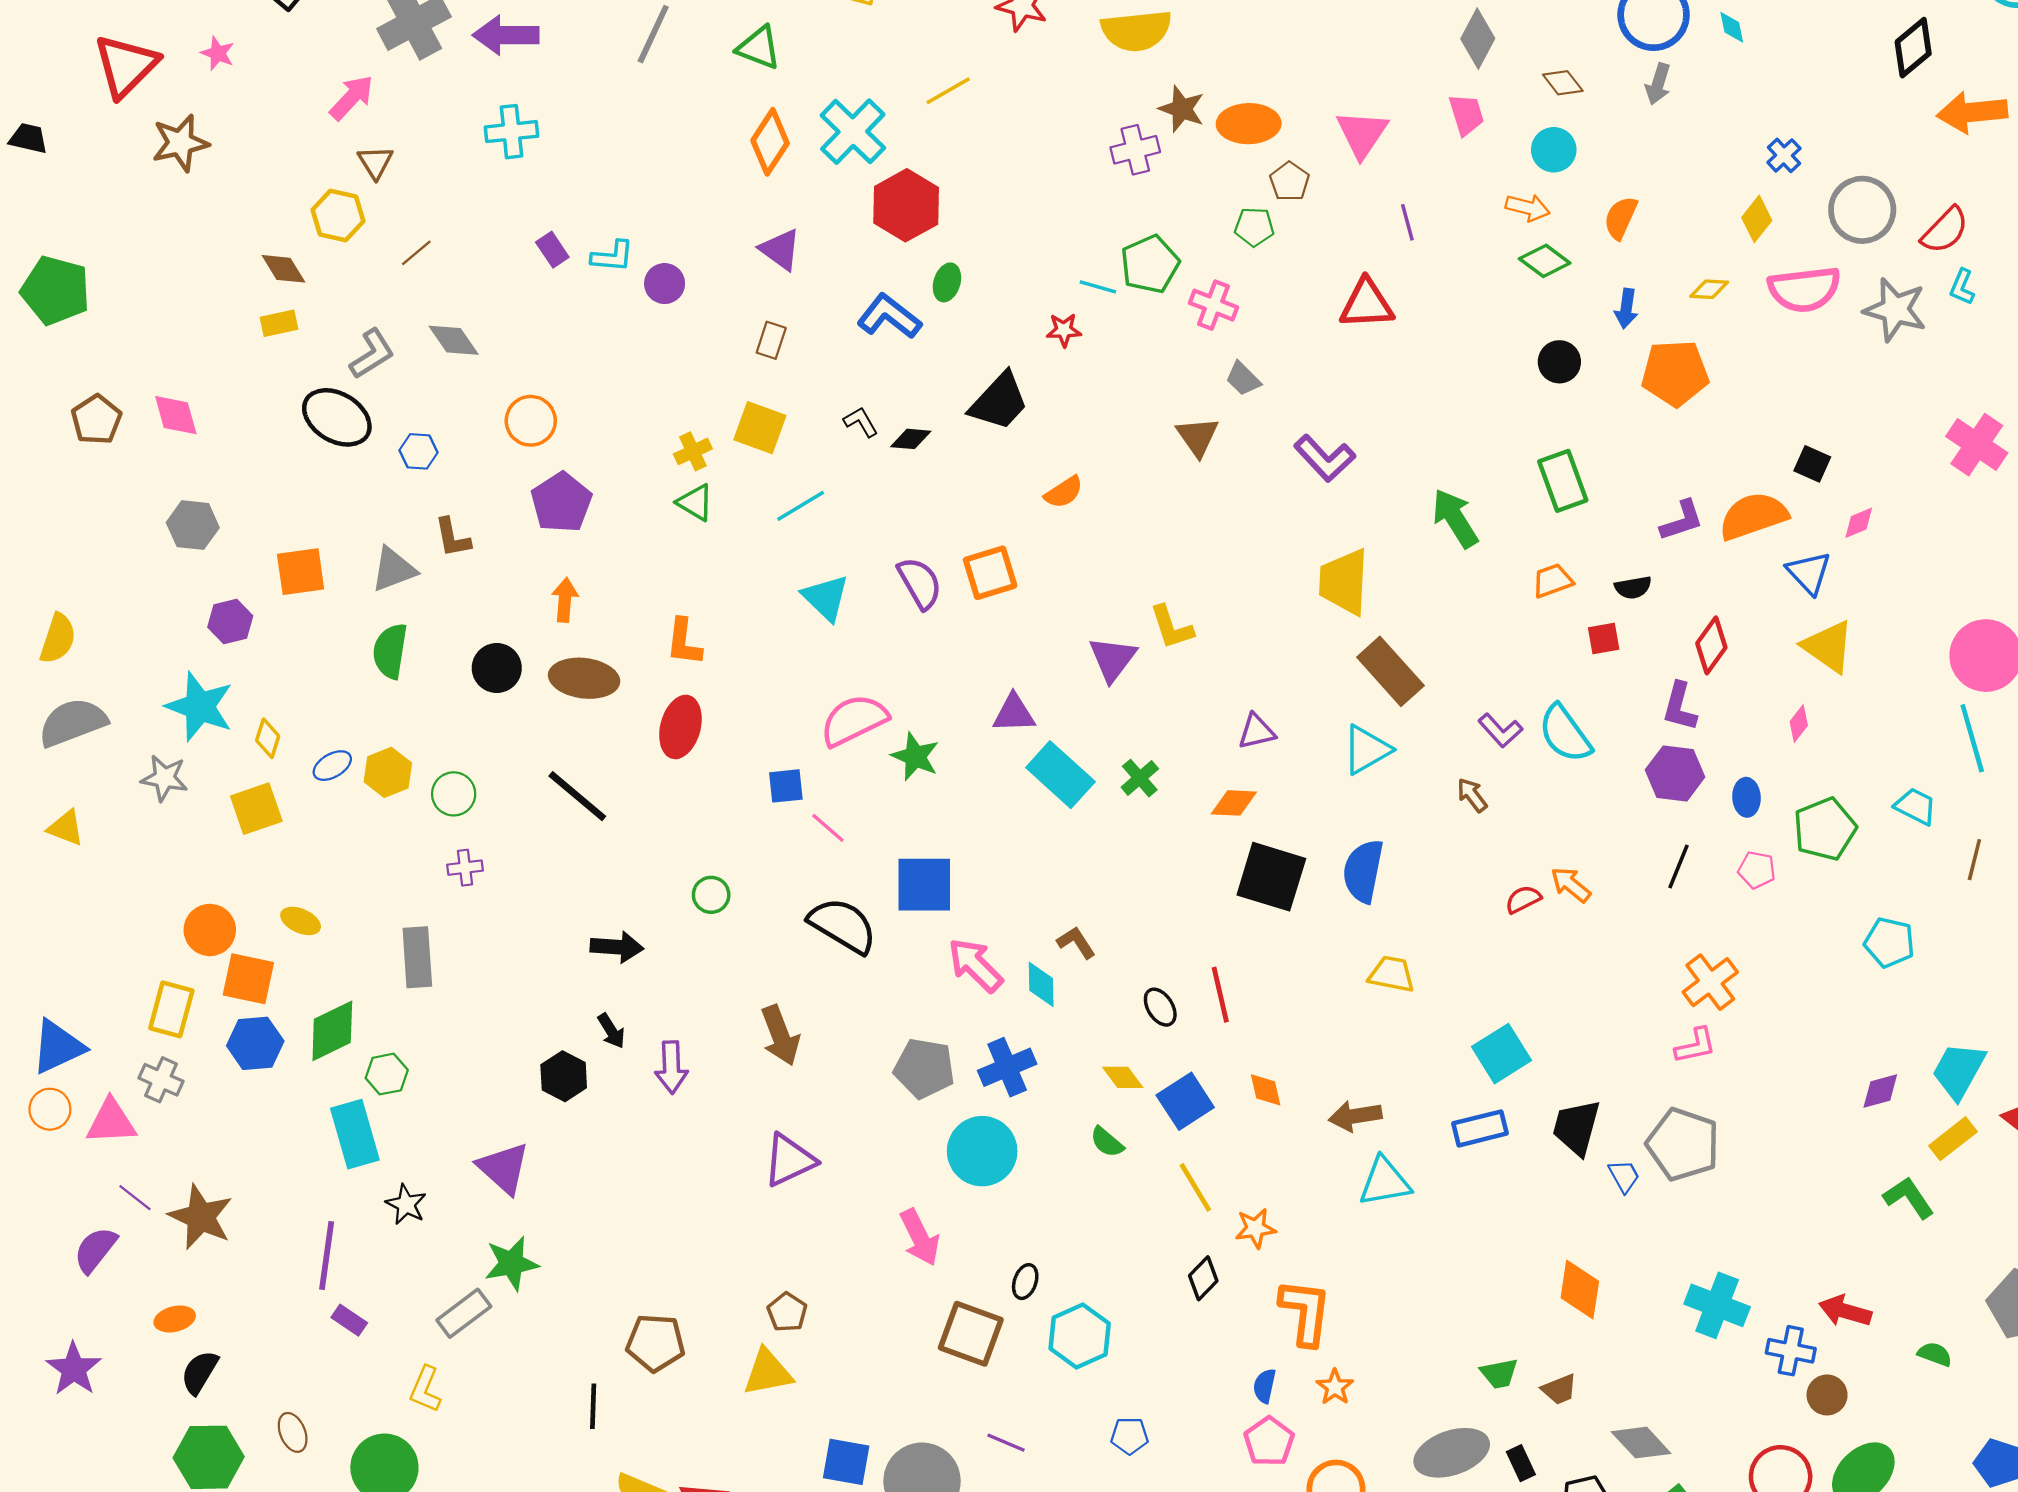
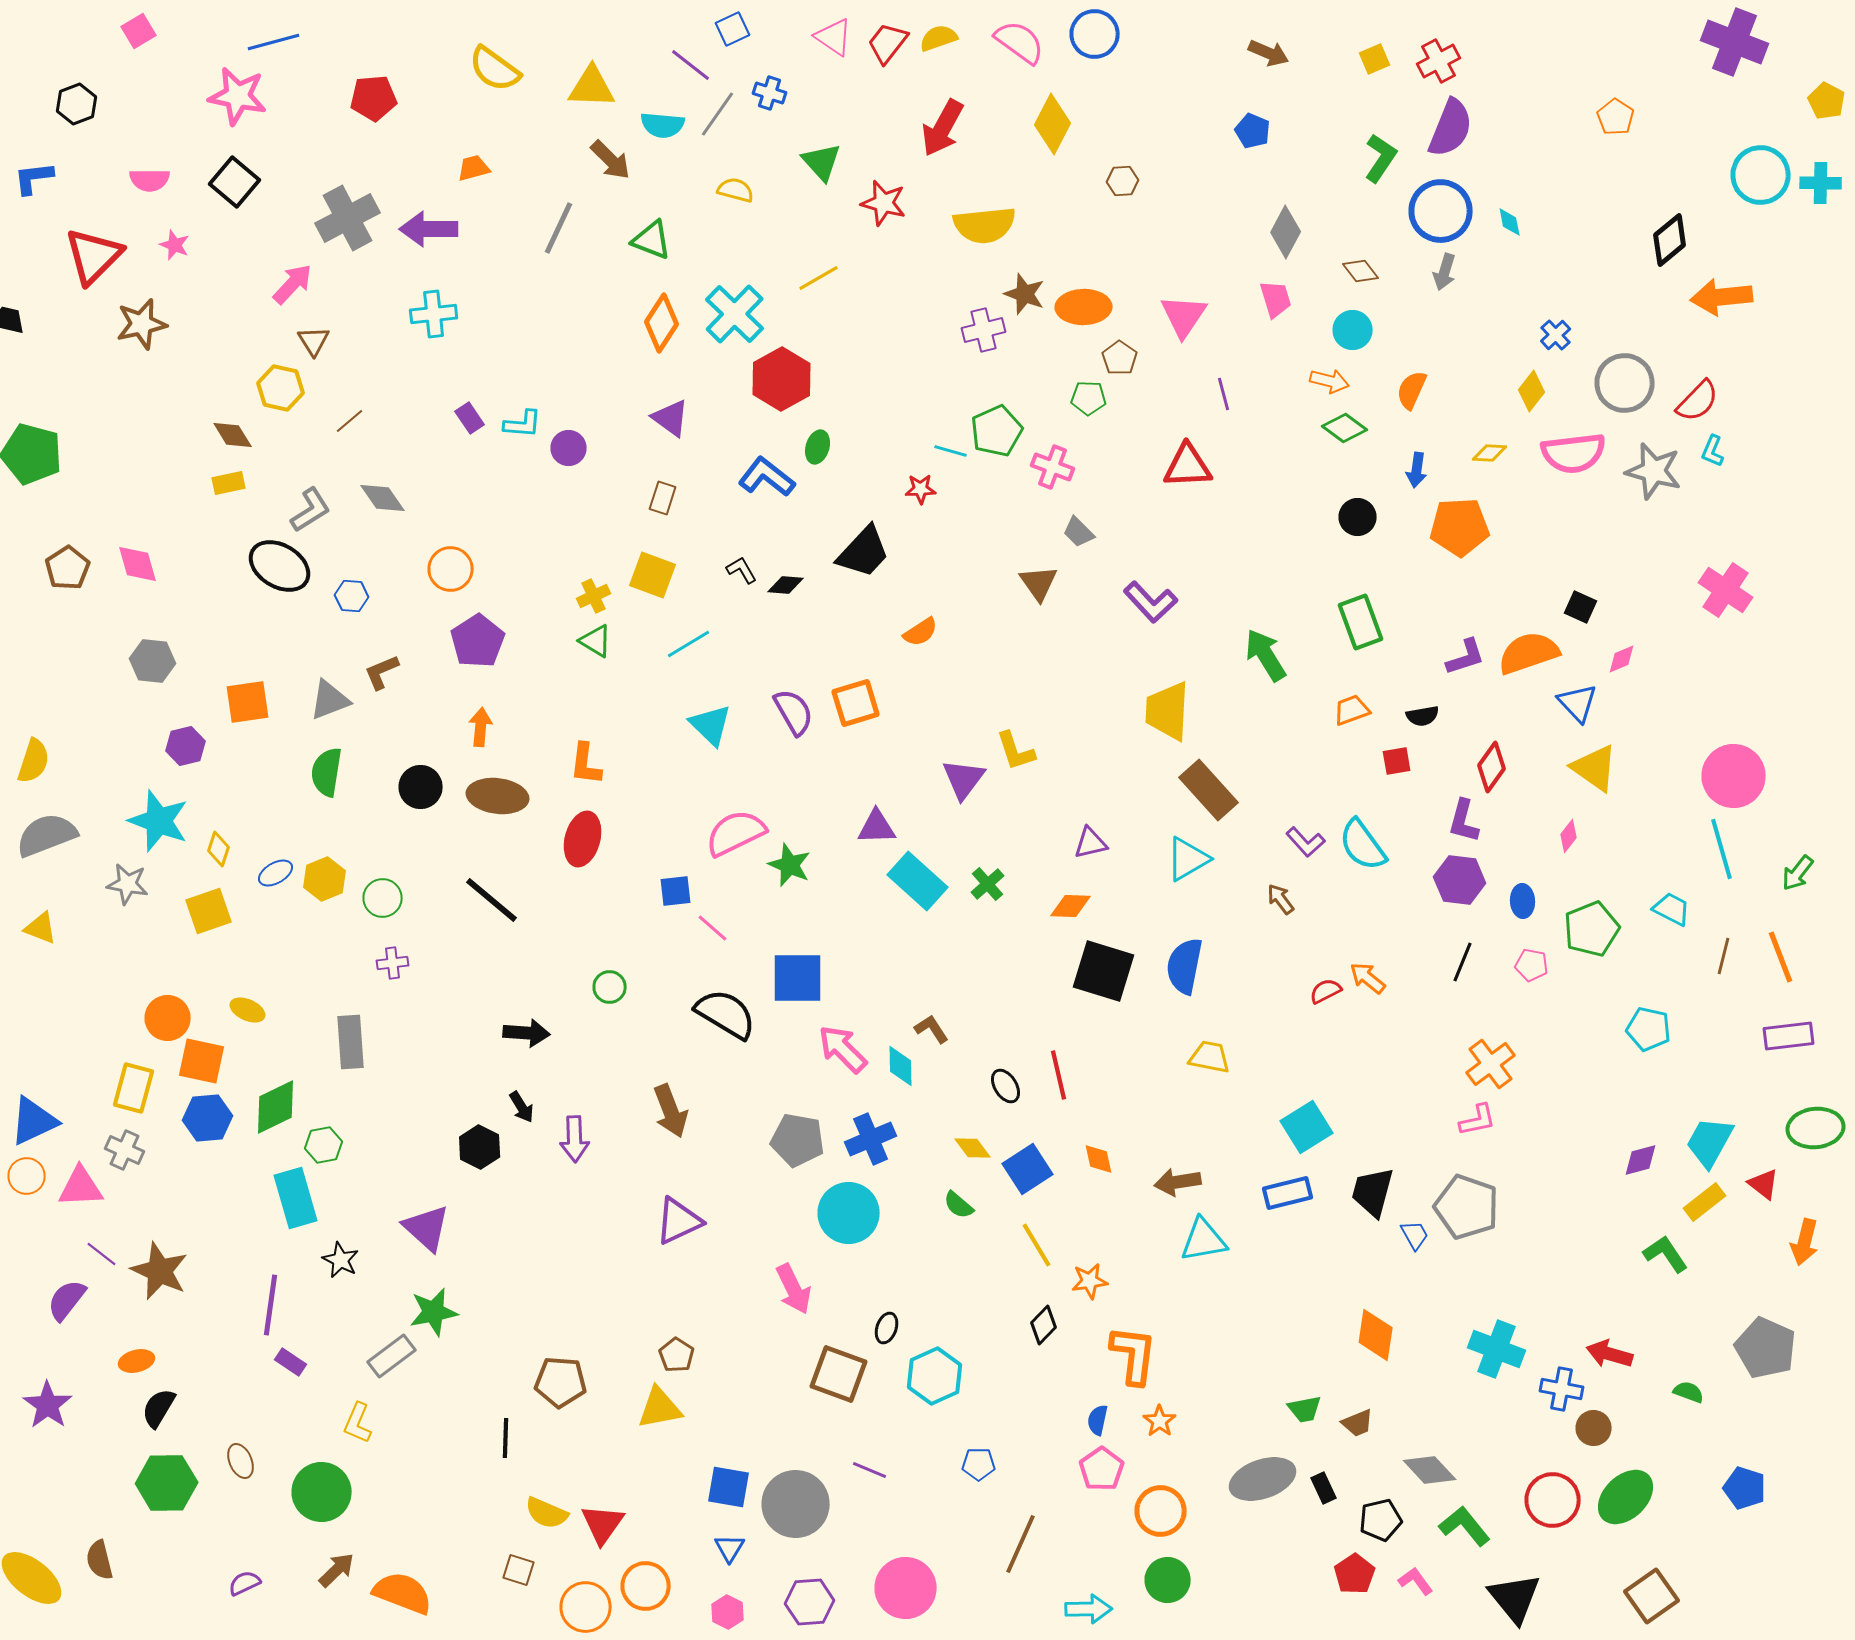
brown L-shape: (453, 538) -> (382, 672), turned 78

